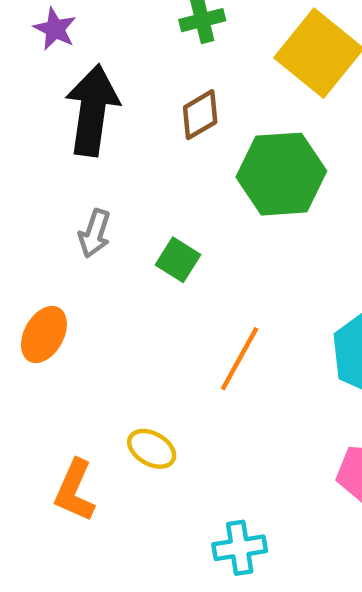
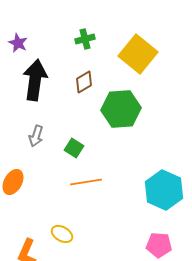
orange line: (240, 359) -> (86, 182), moved, turned 52

